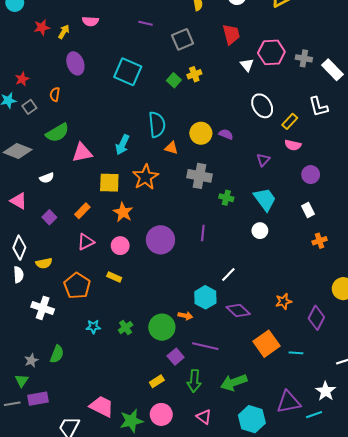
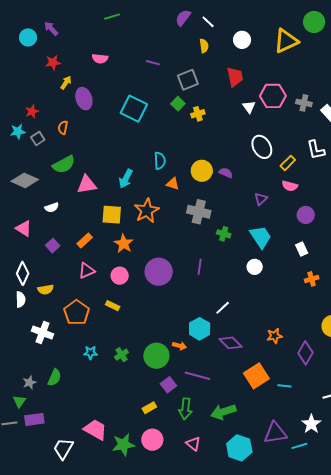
yellow arrow: (64, 32) -> (66, 83), moved
green square: (174, 80) -> (178, 104), moved
cyan semicircle: (157, 125) -> (160, 161), size x0.7

